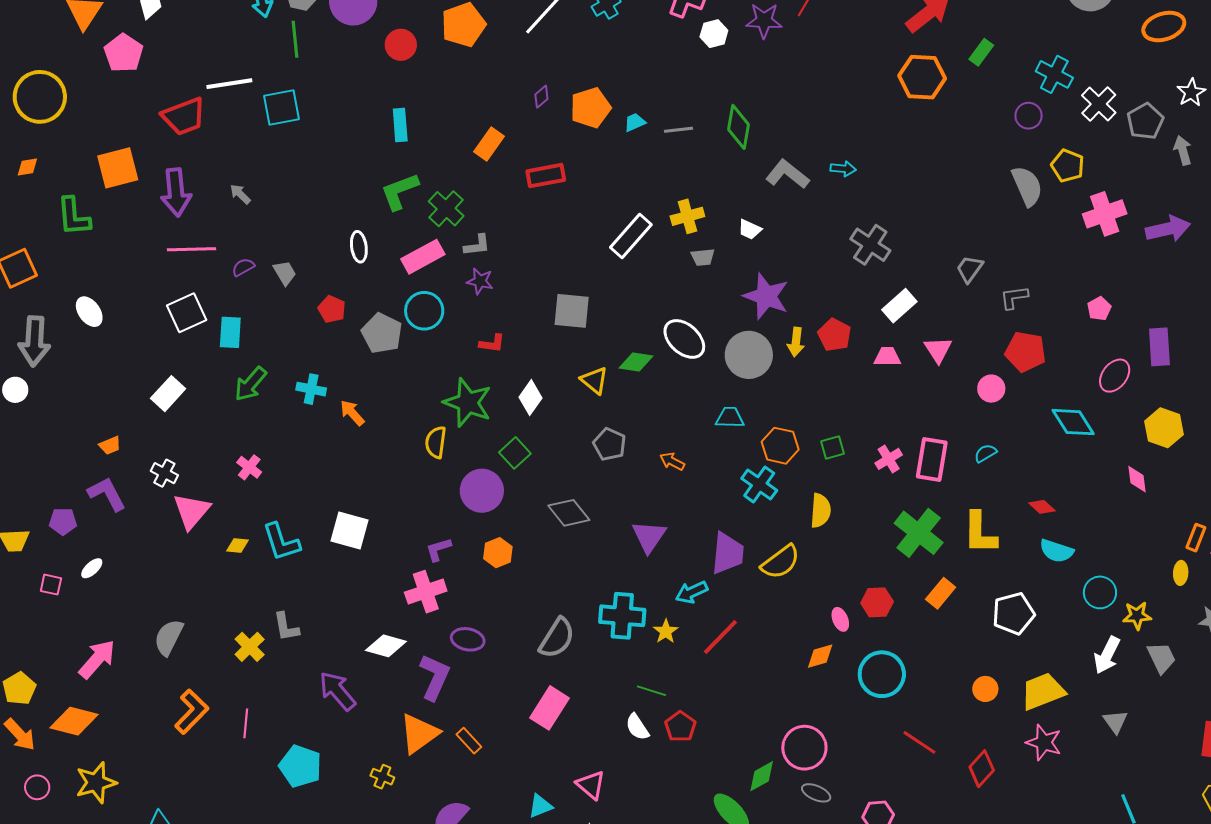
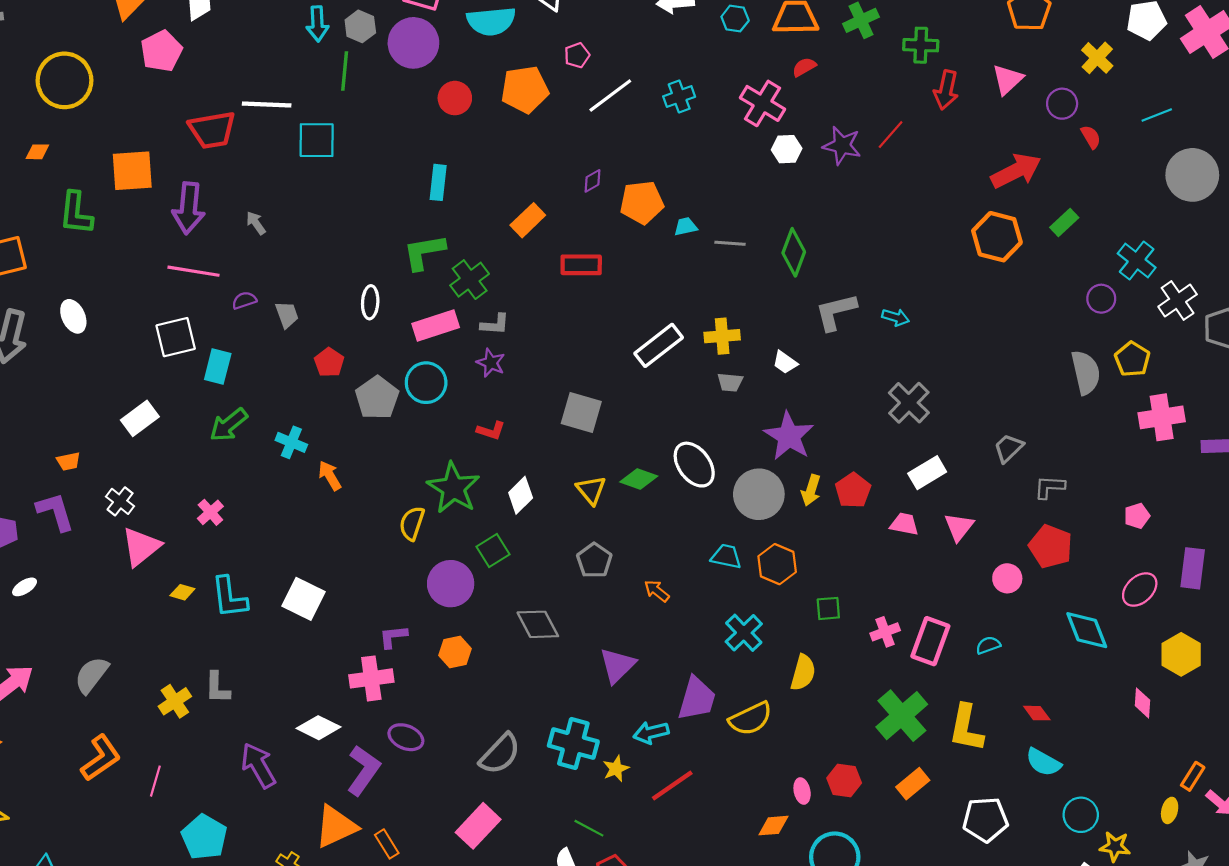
gray L-shape: (787, 174) -> (836, 312), turned -63
orange hexagon: (780, 446) -> (777, 564), moved

